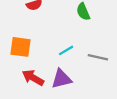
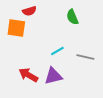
orange square: (20, 47) -> (16, 28), moved

